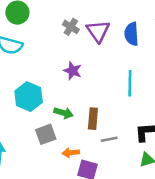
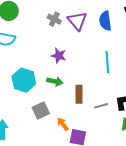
green arrow: (64, 113) -> (55, 81), moved
gray line: (109, 139) -> (101, 106), moved
orange arrow: (71, 153) -> (63, 124), turned 64

